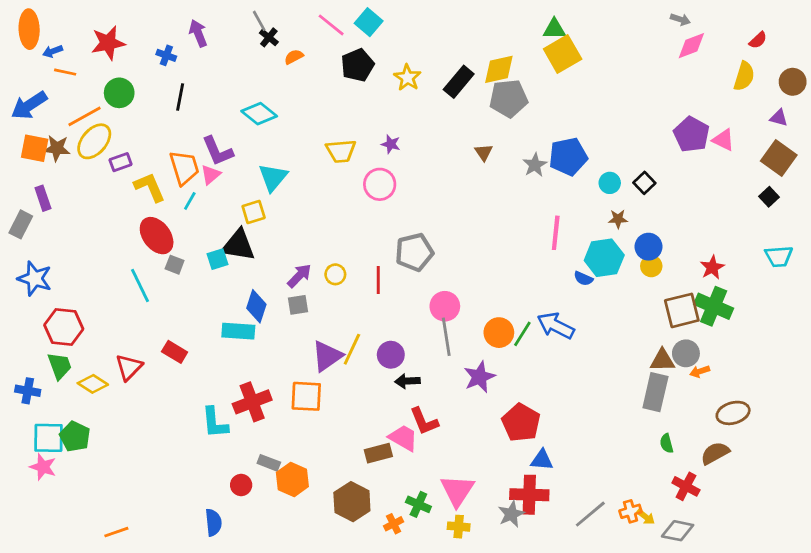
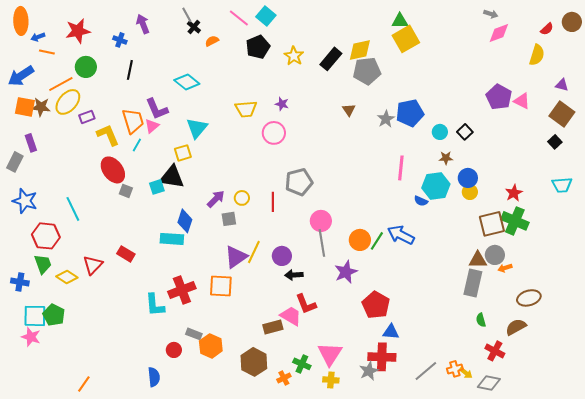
brown circle: (793, 82) -> (572, 22), moved
cyan line: (140, 285) -> (73, 209), moved
gray square: (298, 305) -> (229, 219), moved
orange line: (116, 532) -> (84, 384), turned -36

